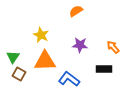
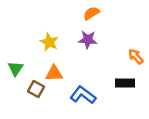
purple star: (80, 45) -> (88, 40), moved
orange triangle: (45, 61) -> (54, 73), size x0.7
brown square: (19, 74) -> (36, 89), moved

